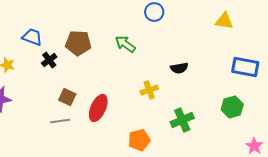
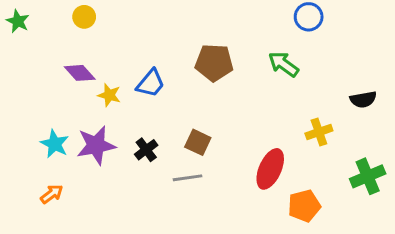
blue circle: (154, 12) -> (309, 17), moved
blue trapezoid: (32, 37) -> (151, 83), moved, turned 110
black cross: (49, 60) -> (146, 150), moved
red ellipse: (98, 108) -> (270, 169), moved

